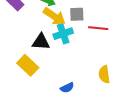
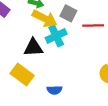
gray square: (77, 14) -> (68, 13), turned 35
blue semicircle: (67, 88) -> (54, 90), moved, turned 32

